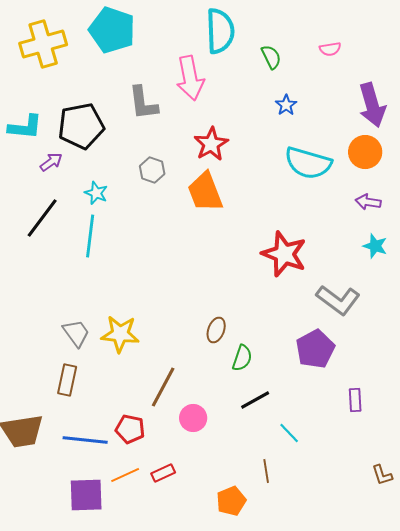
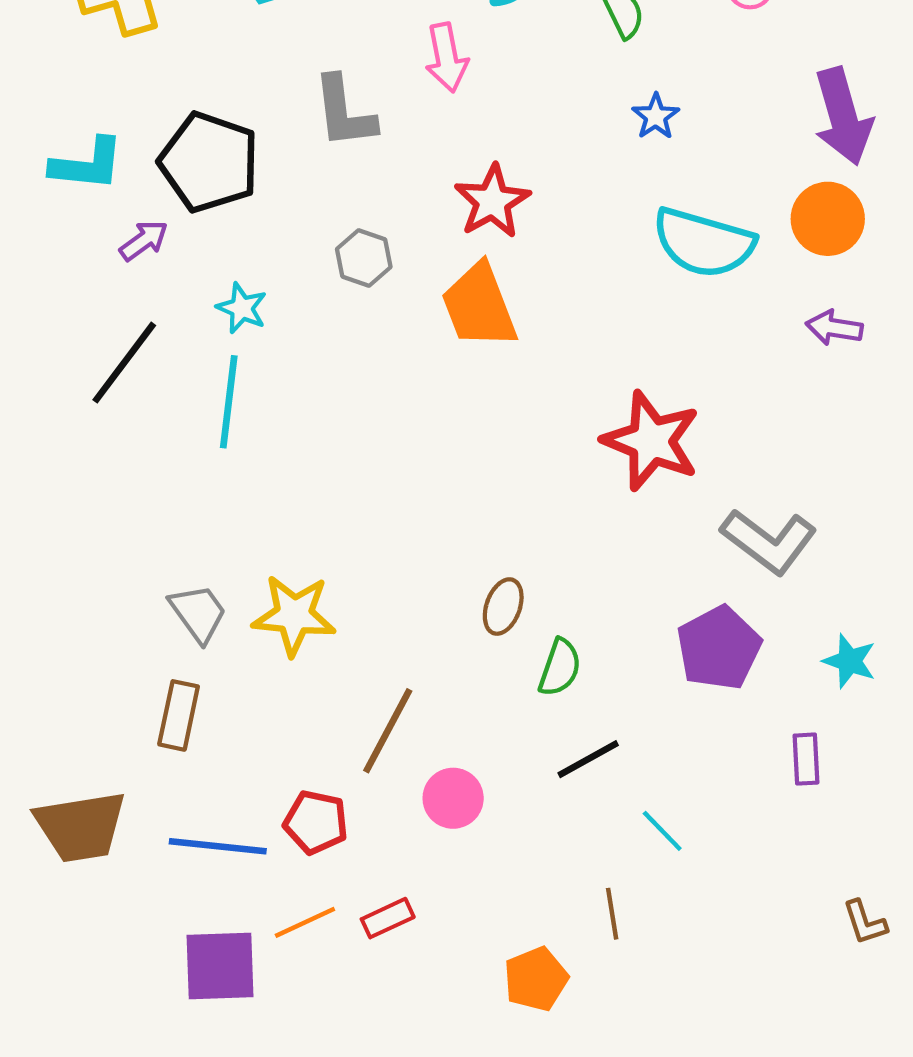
pink arrow: (190, 78) -> (447, 58), size x0.7
black pentagon: (81, 126) -> (209, 162), turned 30
cyan star: (375, 246) -> (850, 661), moved

